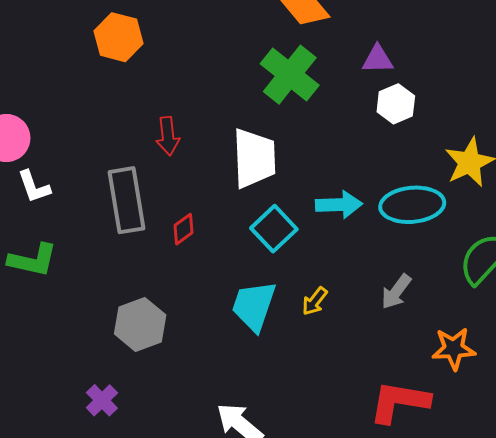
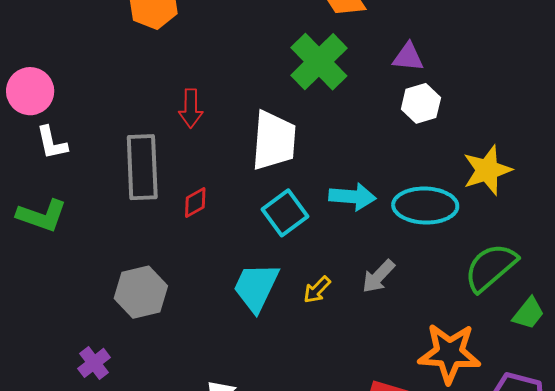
gray arrow: (396, 292) -> (378, 276), moved
orange star: (454, 349) -> (449, 353), size x1.4

